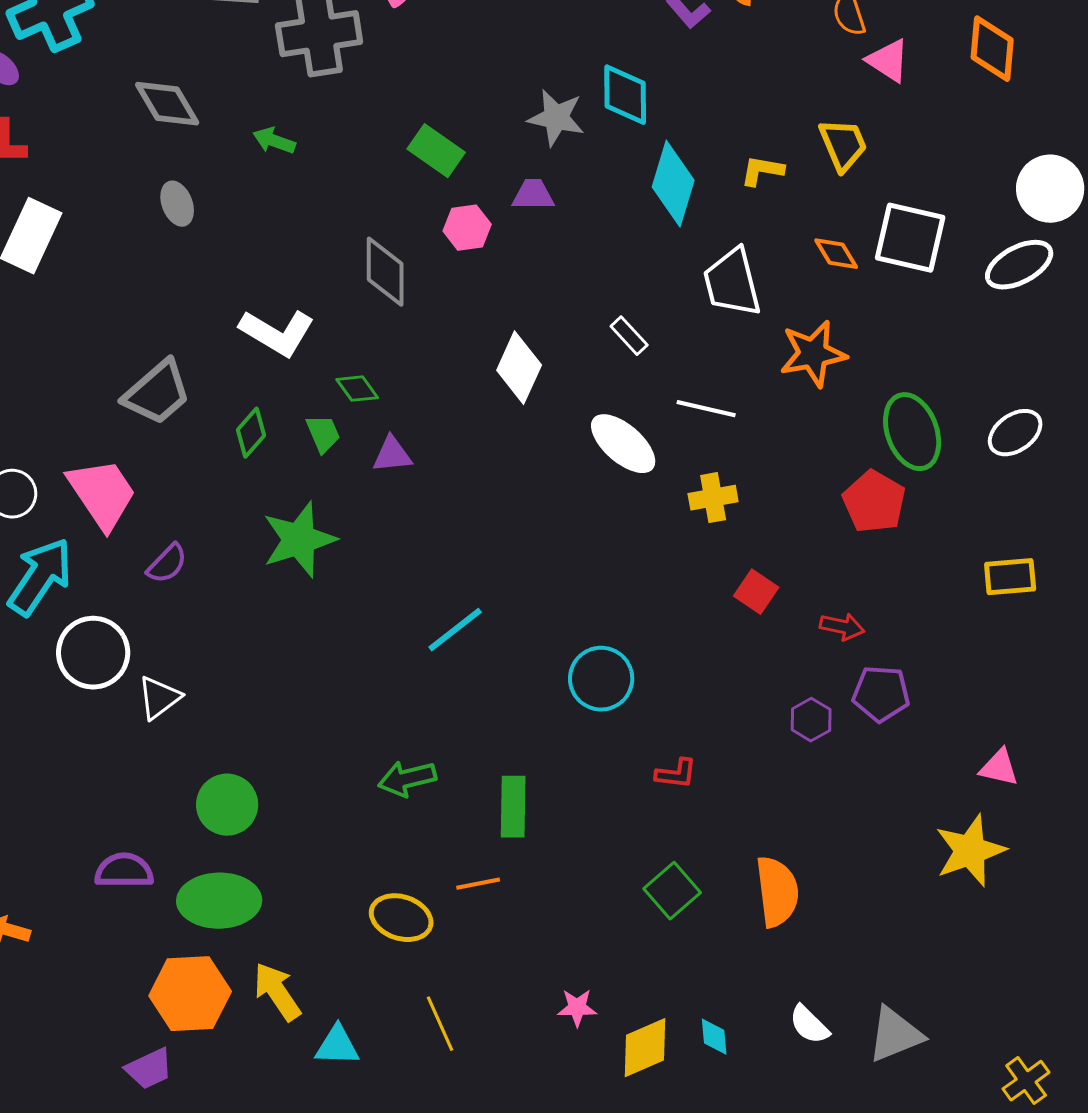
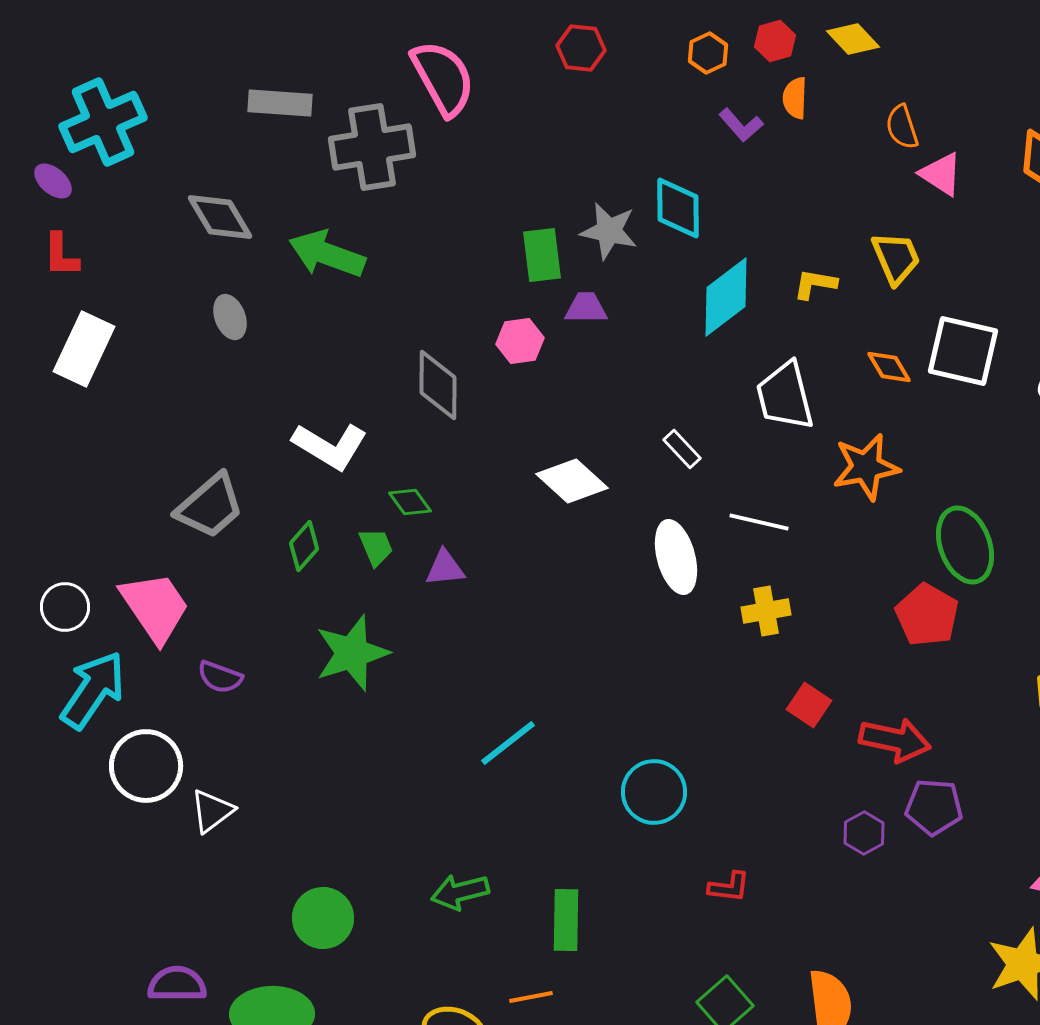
green arrow: (274, 141) -> (327, 254), size x1.8
green rectangle: (436, 151) -> (542, 255), moved, turned 48
cyan diamond: (673, 184) -> (726, 297), turned 36
white diamond: (519, 368) -> (572, 481), turned -72
white ellipse: (623, 444) -> (676, 557), turned 34
purple semicircle: (167, 564) -> (220, 677), turned 66
red arrow: (842, 627) -> (895, 740), size x1.6
green circle: (227, 805) -> (323, 918), moved

